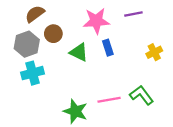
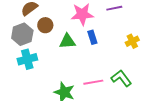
green triangle: (79, 52) -> (67, 41), turned -30

